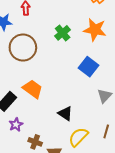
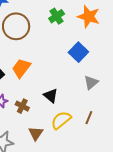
orange trapezoid: (33, 89) -> (21, 68), turned -95
brown cross: (35, 142) -> (22, 106), moved

